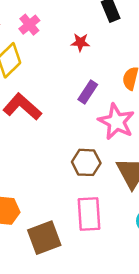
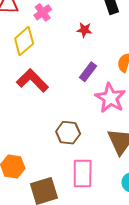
brown hexagon: (86, 162) -> (68, 133), moved

